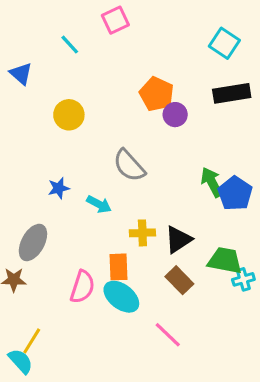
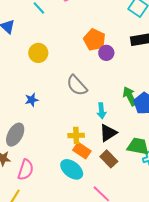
cyan arrow: (99, 204) -> (101, 111), moved, turned 56
yellow cross: (142, 233) -> (76, 135), moved
orange rectangle: (119, 267) -> (82, 151), moved, turned -54
pink semicircle: (82, 287) -> (26, 170), moved

